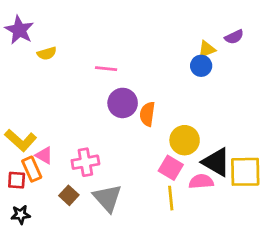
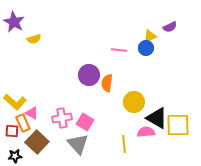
pink line: (106, 69) -> (119, 50), moved
pink square: (171, 168) -> (85, 122), moved
brown square: (69, 195) -> (37, 142), moved, size x1.6

